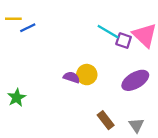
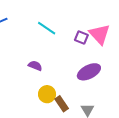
cyan line: (108, 32) -> (47, 28), moved
yellow circle: (87, 75) -> (47, 94), moved

